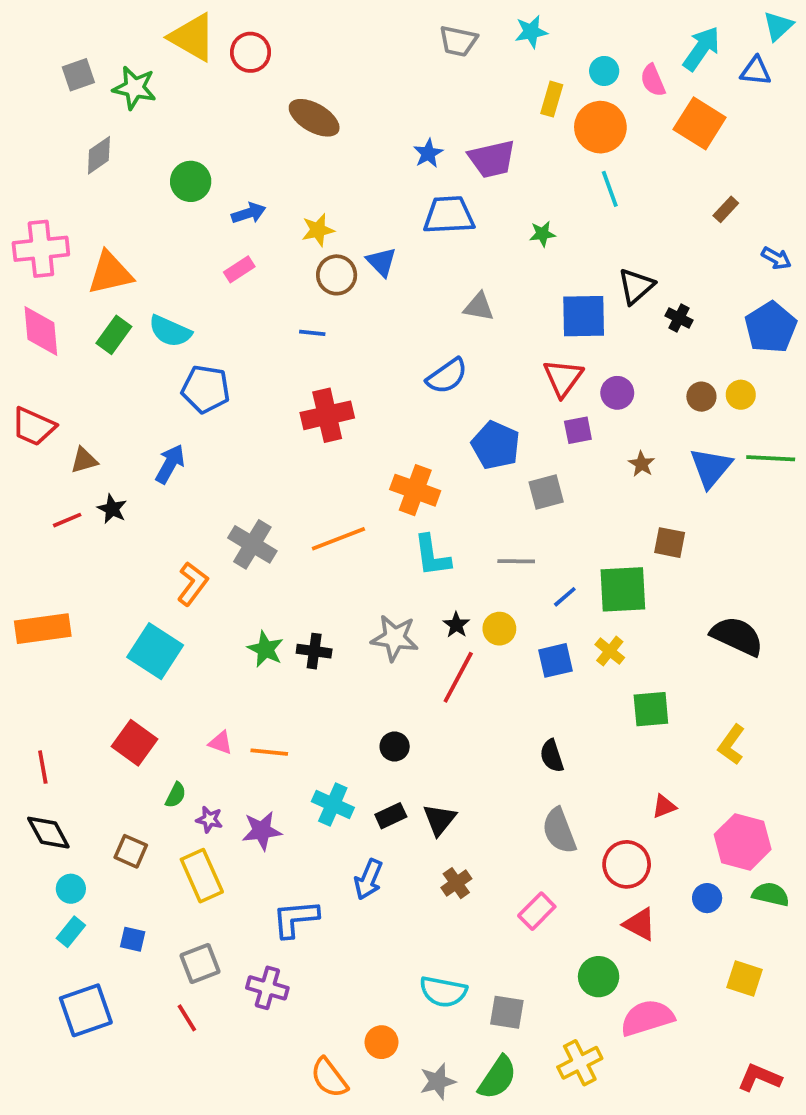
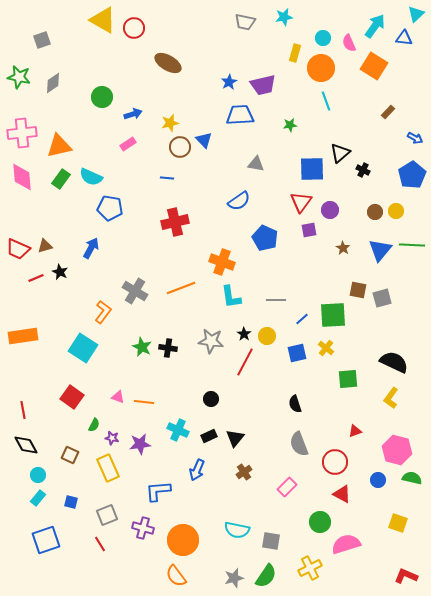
green star: (134, 88) -> (19, 77), moved
red trapezoid: (33, 427) -> (18, 249), moved
gray square: (546, 492) -> (382, 298), moved
black semicircle: (737, 636) -> (394, 362), moved
orange circle: (381, 1042) -> (183, 540), moved, size x1.8

